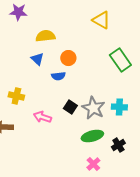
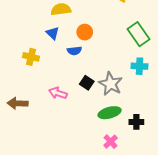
yellow cross: (16, 96) -> (31, 57), moved
cyan cross: (119, 107) -> (139, 66), moved
black cross: (118, 145) -> (136, 122), turned 32

